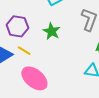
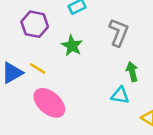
purple hexagon: (17, 26) -> (35, 24), moved

